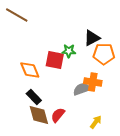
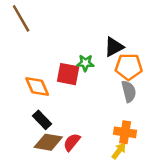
brown line: (17, 15) -> (21, 18), turned 30
orange cross: (93, 82) -> (125, 132), moved
gray semicircle: (82, 89) -> (129, 91), moved, turned 96
brown diamond: (39, 115) -> (48, 142), turned -65

